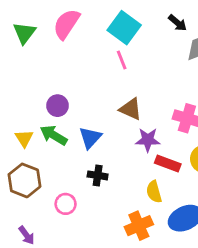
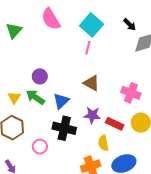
pink semicircle: (66, 24) -> (51, 19), turned -70
green triangle: (24, 33) -> (14, 31), moved
pink line: (122, 60) -> (88, 48), turned 32
purple star: (148, 140) -> (92, 115), moved
black cross: (98, 175) -> (64, 128), size x1.6

